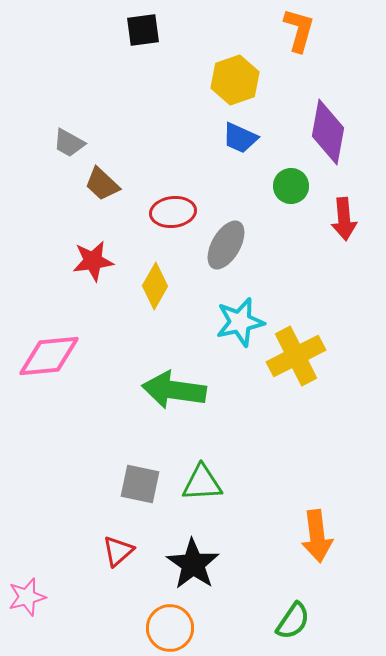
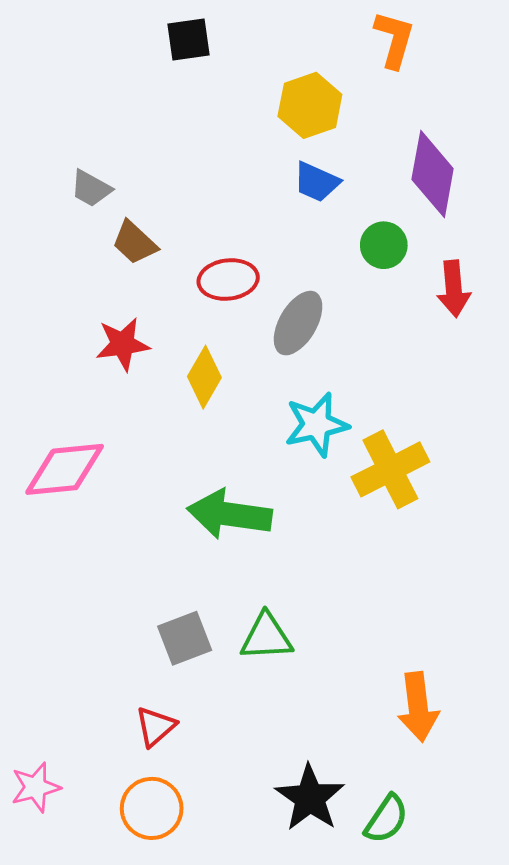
gray square: (140, 484) -> (185, 638), turned -33
black star: (193, 564) -> (310, 798), moved
orange circle: (170, 628) -> (152, 808), moved

